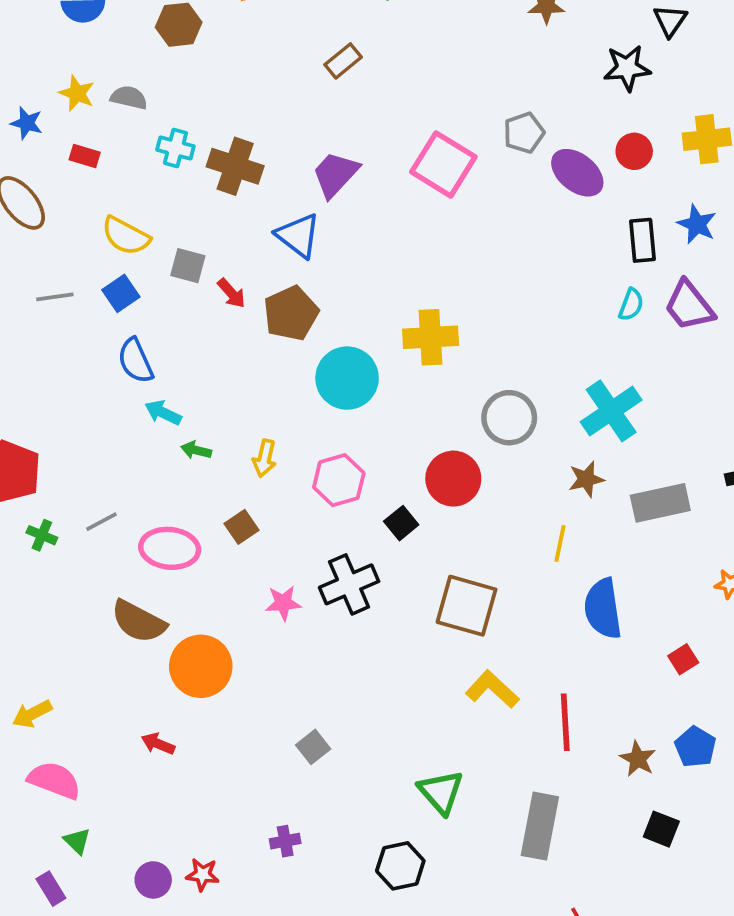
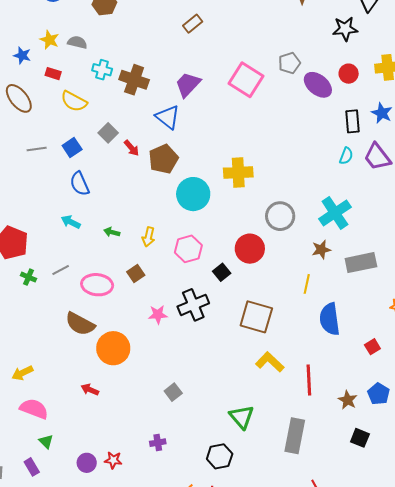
yellow semicircle: (126, 236) -> (74, 101), moved
gray square: (188, 266) -> (108, 133), turned 30
cyan arrow: (163, 413) -> (71, 222), moved

